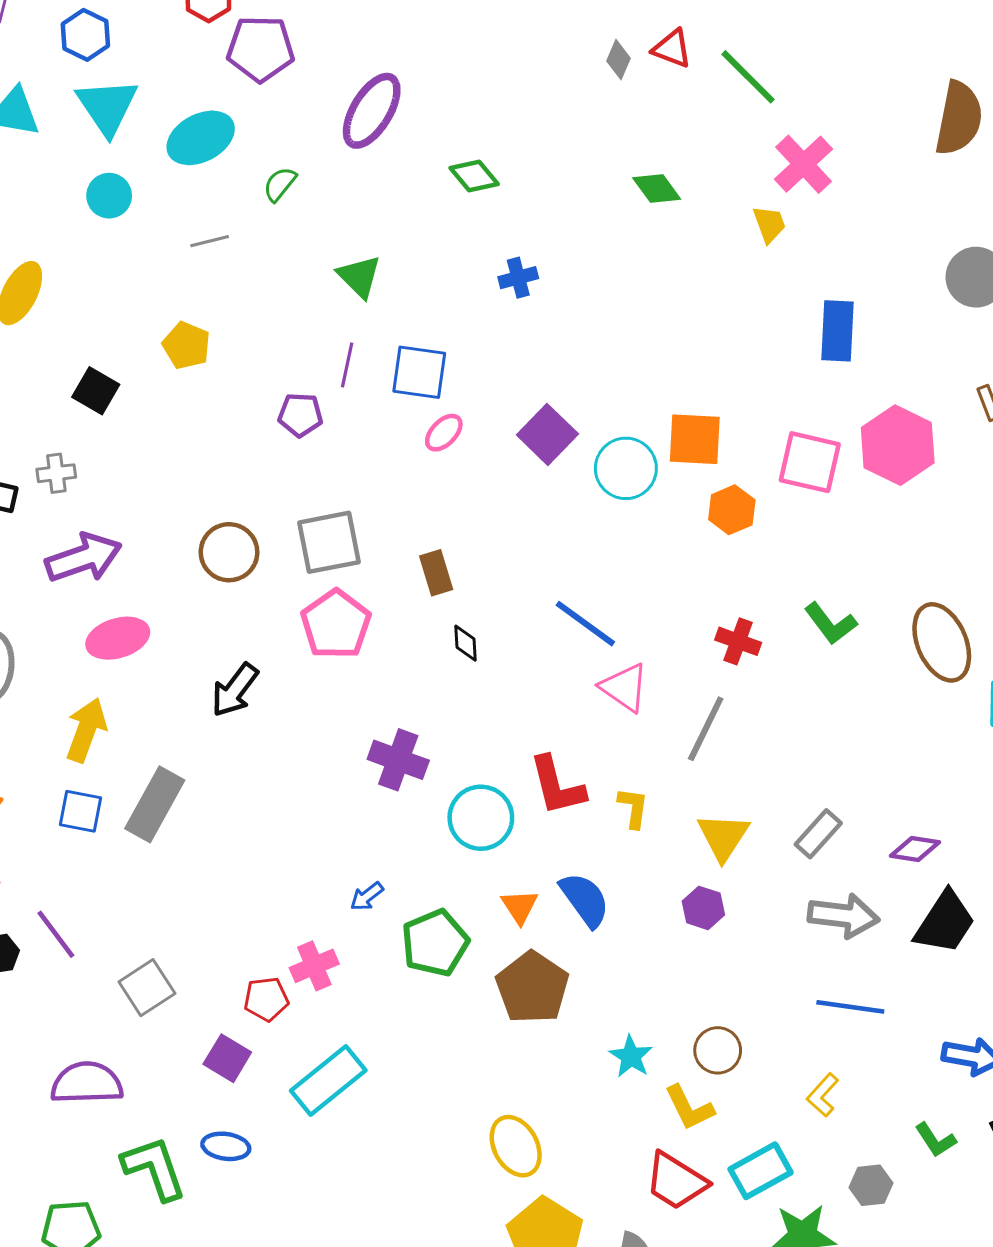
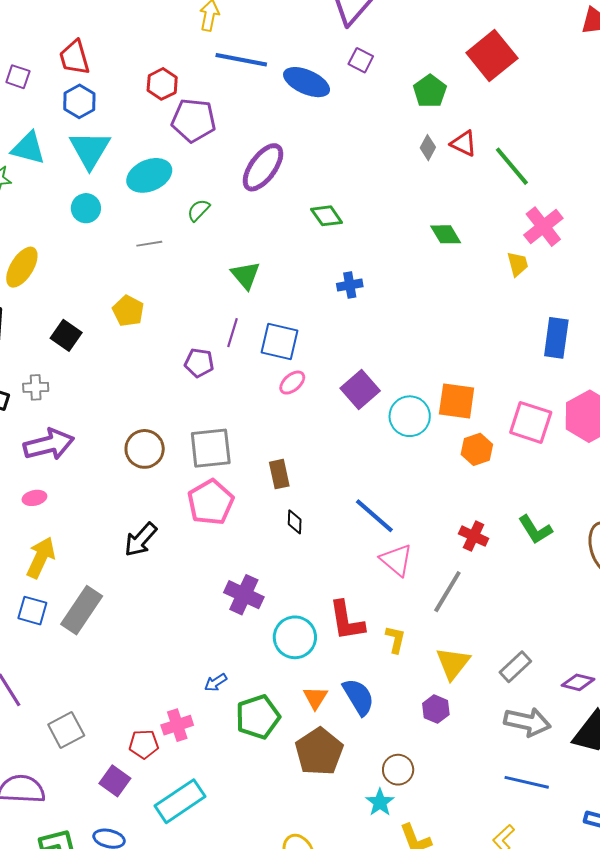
pink ellipse: (118, 638) -> (34, 498), moved, size x0.6
brown circle: (718, 1050) -> (398, 770), moved

